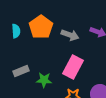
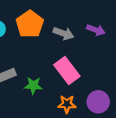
pink rectangle: (73, 67) -> (67, 70), turned -65

